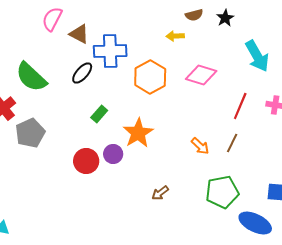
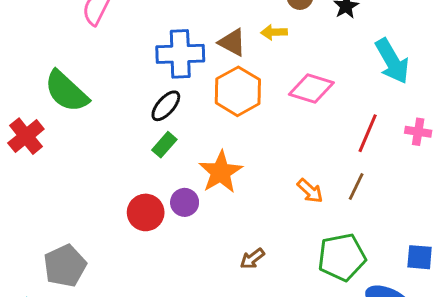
brown triangle: (79, 34) -> (232, 42), moved
black ellipse: (82, 73) -> (166, 106), moved
gray pentagon: (30, 133) -> (65, 266), moved

